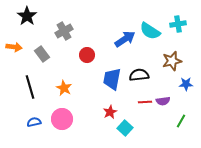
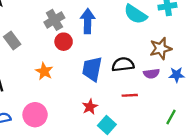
gray cross: (64, 31) -> (54, 20), moved
blue arrow: (125, 39) -> (88, 21), moved, turned -55
orange star: (64, 88) -> (44, 71), moved
purple semicircle: (163, 101) -> (151, 74), moved

